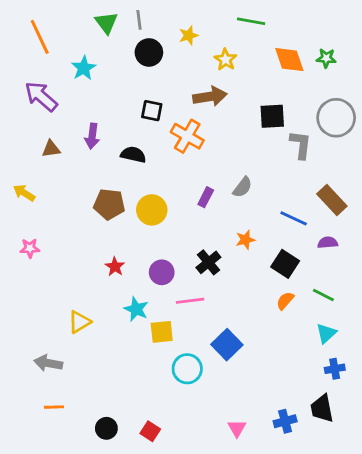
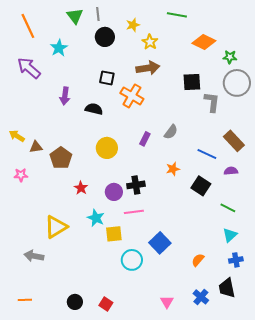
green star: (326, 58) -> (230, 57), moved
yellow star: (226, 60) -> (150, 42), moved
orange diamond: (289, 60) -> (204, 42), turned -45
brown triangle: (51, 149) -> (36, 147), moved
brown pentagon: (109, 204) -> (61, 158), moved, turned 30
black cross: (208, 262) -> (136, 185), moved, turned 30
orange semicircle: (285, 301) -> (198, 260), moved
yellow triangle: (79, 322) -> (56, 227), size x1.4
orange line: (54, 407) -> (25, 300), moved
blue cross: (285, 421) -> (201, 297), turned -35

